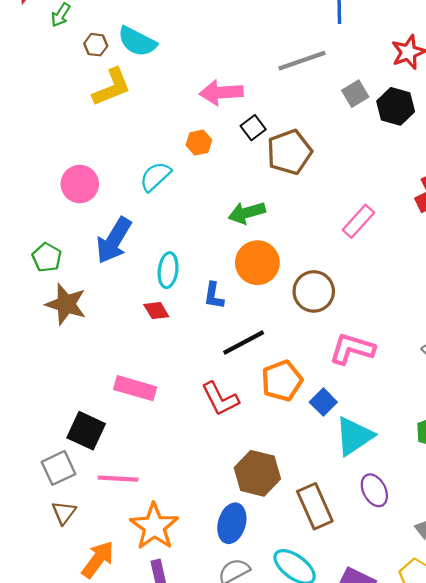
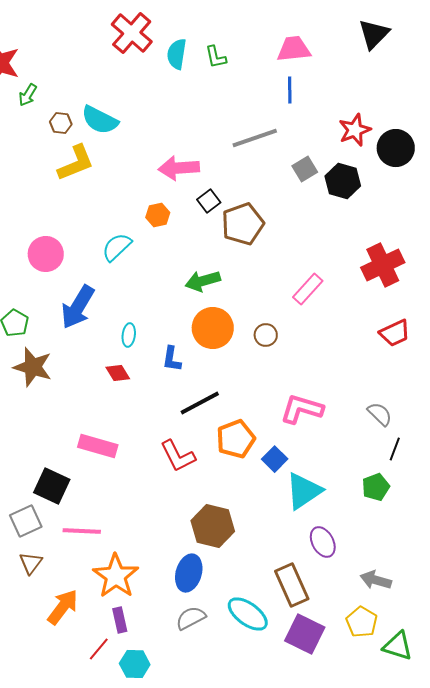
cyan ellipse: (168, 270) -> (129, 335), size x0.7
brown circle: (314, 291) -> (266, 335), moved, size x0.6
brown rectangle: (315, 506) -> (292, 585), moved

